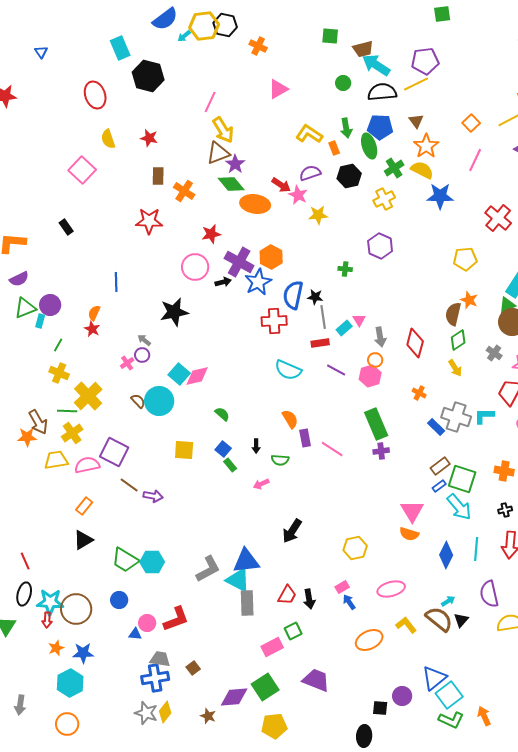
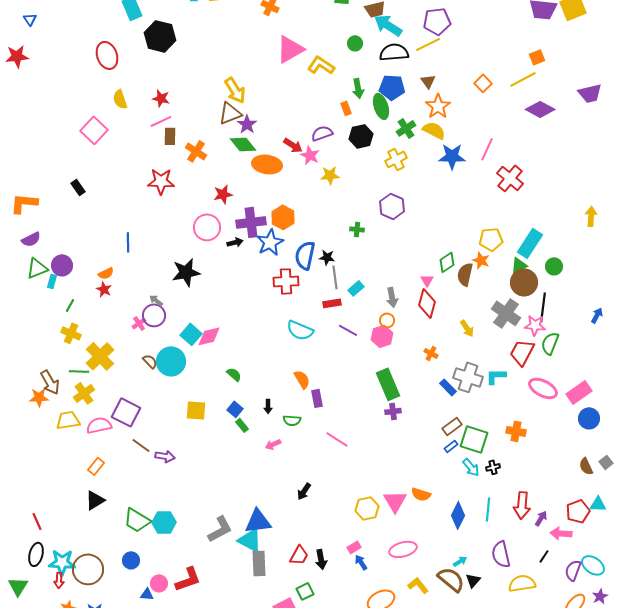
blue triangle: (41, 52) -> (30, 19), moved
pink triangle: (278, 89) -> (290, 49), size x1.4
pink line: (210, 102) -> (161, 121), moved, turned 40
yellow L-shape: (309, 134) -> (321, 65), moved
pink line: (475, 160) -> (487, 149), moved
yellow pentagon: (465, 259) -> (491, 239), moved
purple cross: (239, 262) -> (251, 222), turned -36
orange semicircle: (94, 313) -> (106, 273), turned -140
pink triangle: (359, 320) -> (427, 280), moved
green diamond: (458, 340) -> (447, 262), moved
gray cross: (494, 353) -> (506, 313), size x1.8
purple circle: (142, 355) -> (154, 315), size x1.5
pink line: (332, 449) -> (337, 439), moved
cyan arrow: (459, 507) -> (471, 467), size x0.7
black cross: (505, 510) -> (493, 467), moved
pink triangle: (412, 511) -> (395, 501), moved
black arrow: (292, 531) -> (304, 491), size x0.7

